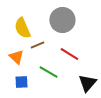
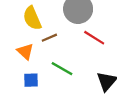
red line: (69, 54) -> (94, 38), moved

